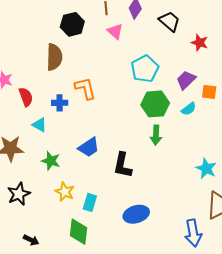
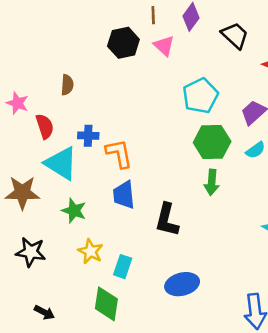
black hexagon: (72, 24) -> (123, 43), moved
brown semicircle: (54, 57) -> (67, 85), moved, size x0.6
orange L-shape: (85, 88) -> (119, 154), moved
cyan triangle: (39, 125) -> (61, 163), size x1.8
blue trapezoid: (89, 147) -> (124, 195), turned 115
black star: (19, 194) -> (31, 252), turned 30

